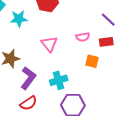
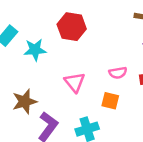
orange square: (92, 61) -> (110, 101), moved

